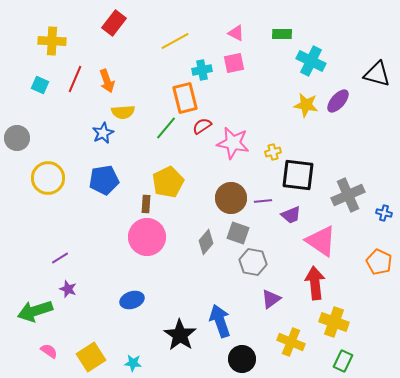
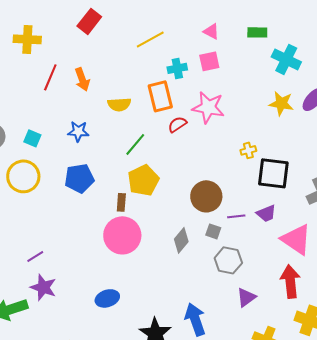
cyan square: (40, 85) -> (32, 138), moved
yellow semicircle: (123, 112) -> (119, 104), moved
green line: (166, 128) -> (135, 144), moved
blue star: (103, 133) -> (78, 131), turned 30
pink star: (233, 143) -> (208, 107), moved
purple line: (263, 201) -> (236, 216), moved
gray square: (238, 233) -> (213, 231), size x0.7
purple star: (68, 289) -> (43, 287), size x1.5

